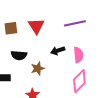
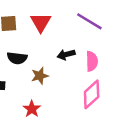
purple line: (75, 23) -> (89, 21), turned 40

